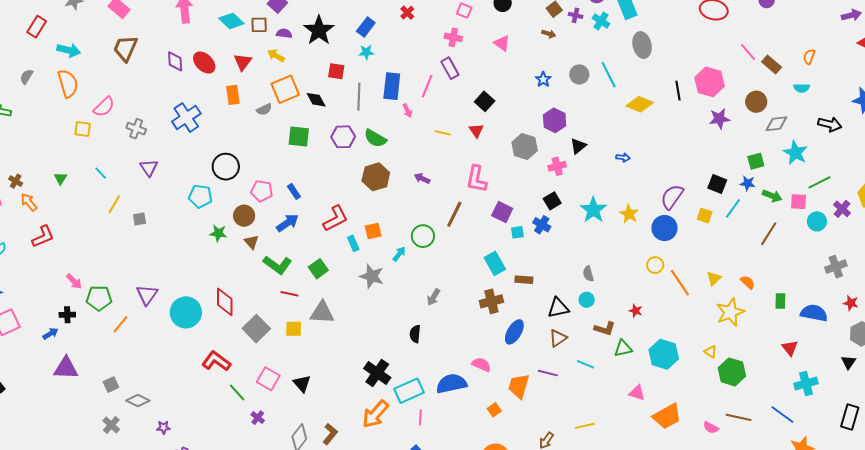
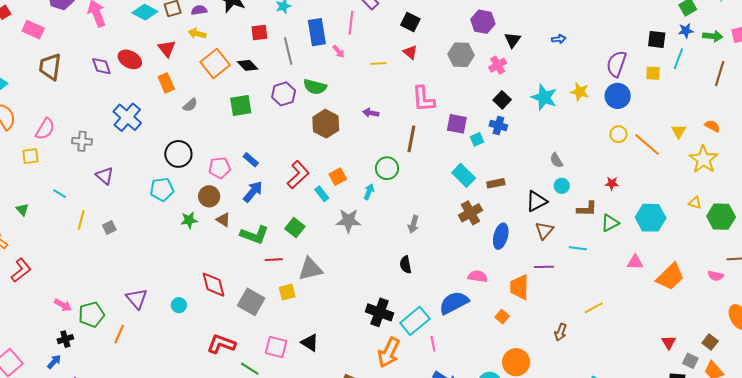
gray semicircle: (264, 109) -> (190, 105), moved
cyan circle: (186, 312) -> (179, 305), size x0.5

